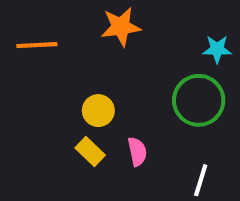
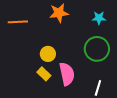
cyan star: (217, 49) -> (99, 18), moved
pink semicircle: (137, 152) -> (67, 74), size x1.6

